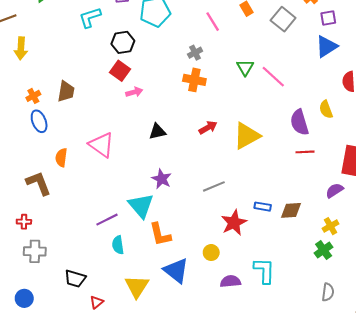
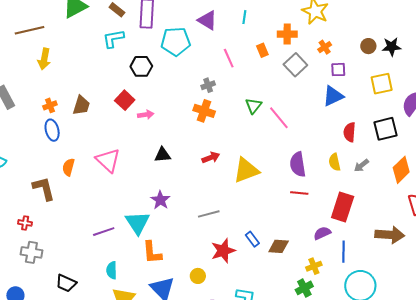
red square: (120, 71) -> (125, 100), moved
yellow semicircle: (326, 109) -> (335, 162), moved
blue rectangle: (263, 207) -> (252, 239), turned 35
cyan semicircle: (118, 245) -> (112, 270), moved

